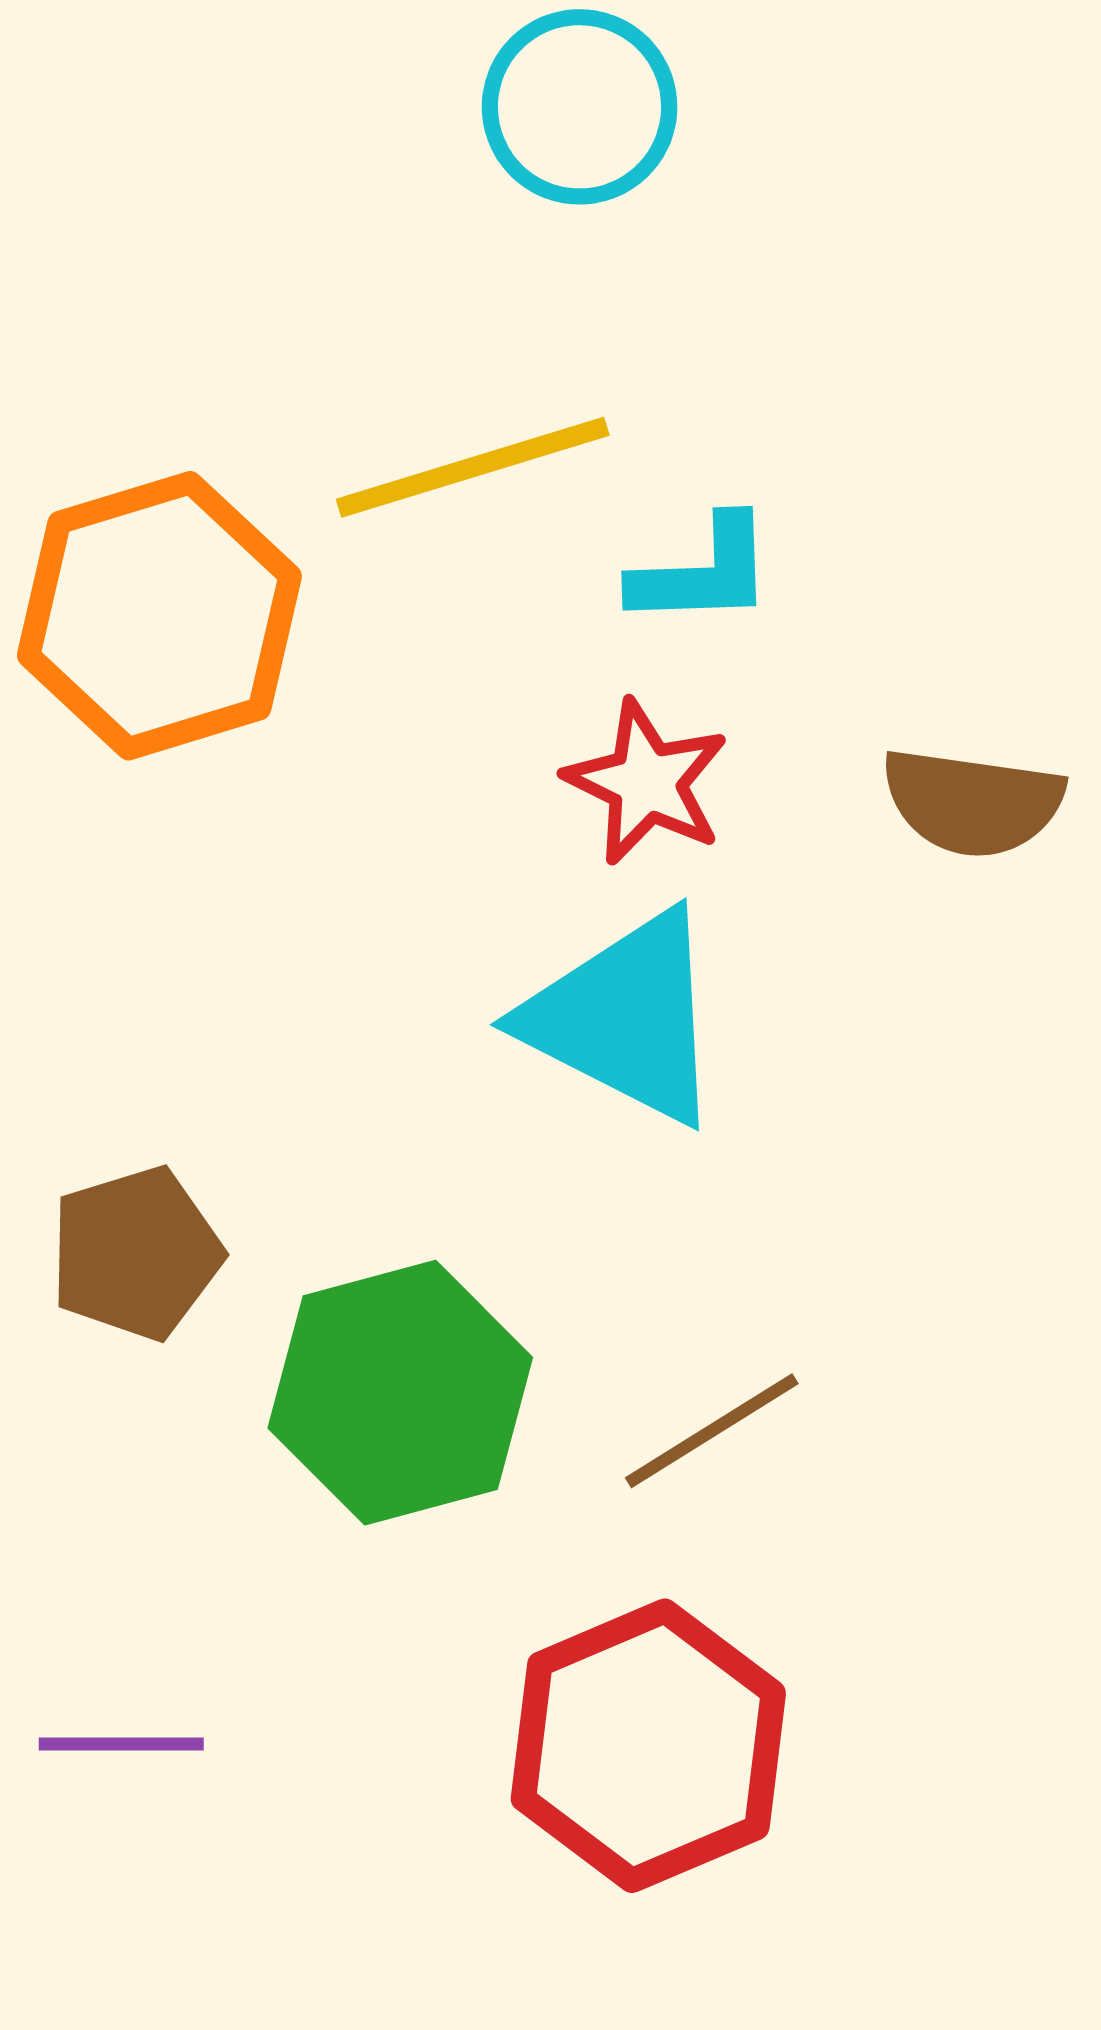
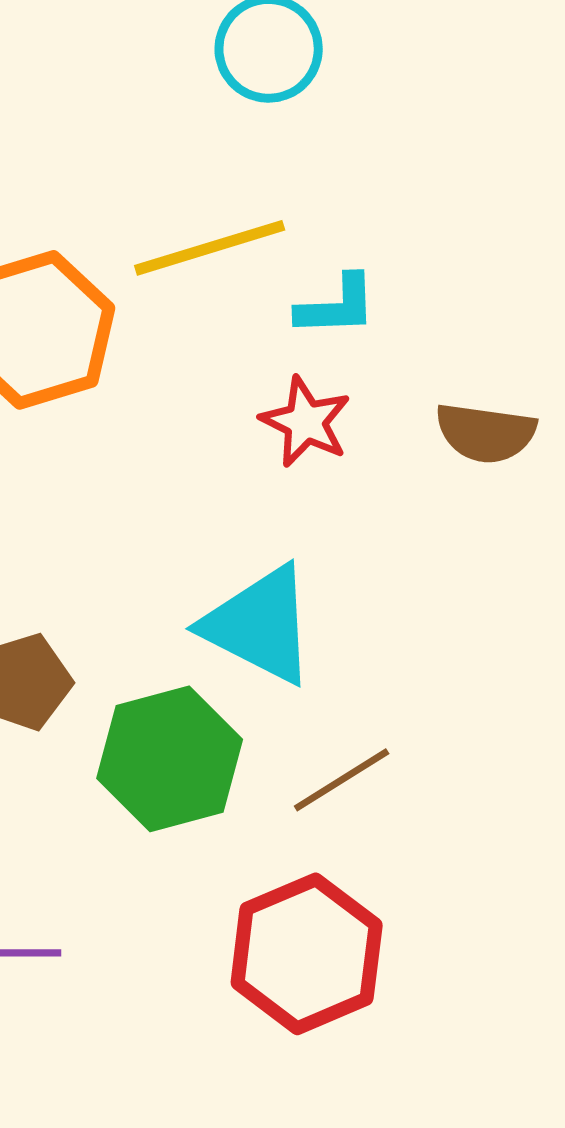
cyan triangle: (625, 1018) -> (260, 625), moved

